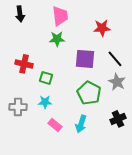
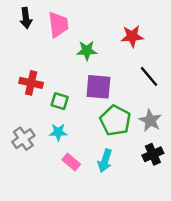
pink trapezoid: (60, 16) -> (58, 25), moved
green star: (57, 39) -> (87, 51), moved
purple square: (85, 59) -> (98, 87), moved
gray star: (117, 82) -> (150, 121), moved
gray cross: (18, 107) -> (23, 139), turned -36

